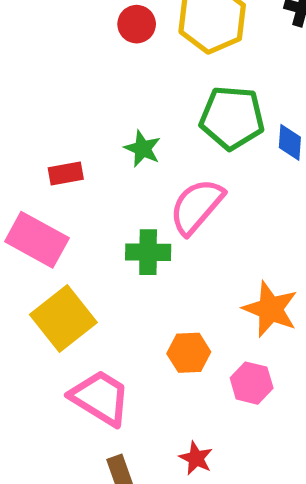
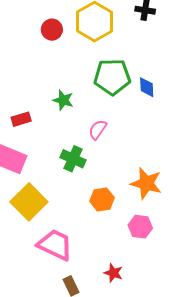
pink semicircle: (197, 206) -> (98, 130), size x0.6
green cross: (148, 252) -> (73, 159), turned 30
orange hexagon: (189, 353) -> (102, 199), moved

